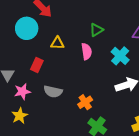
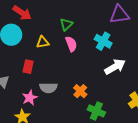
green triangle: (96, 30) -> (66, 24), moved
pink star: (22, 92) -> (30, 98), moved

